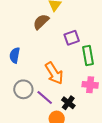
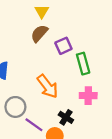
brown semicircle: (41, 22) -> (39, 33), moved
purple line: (45, 97) -> (34, 125), moved

